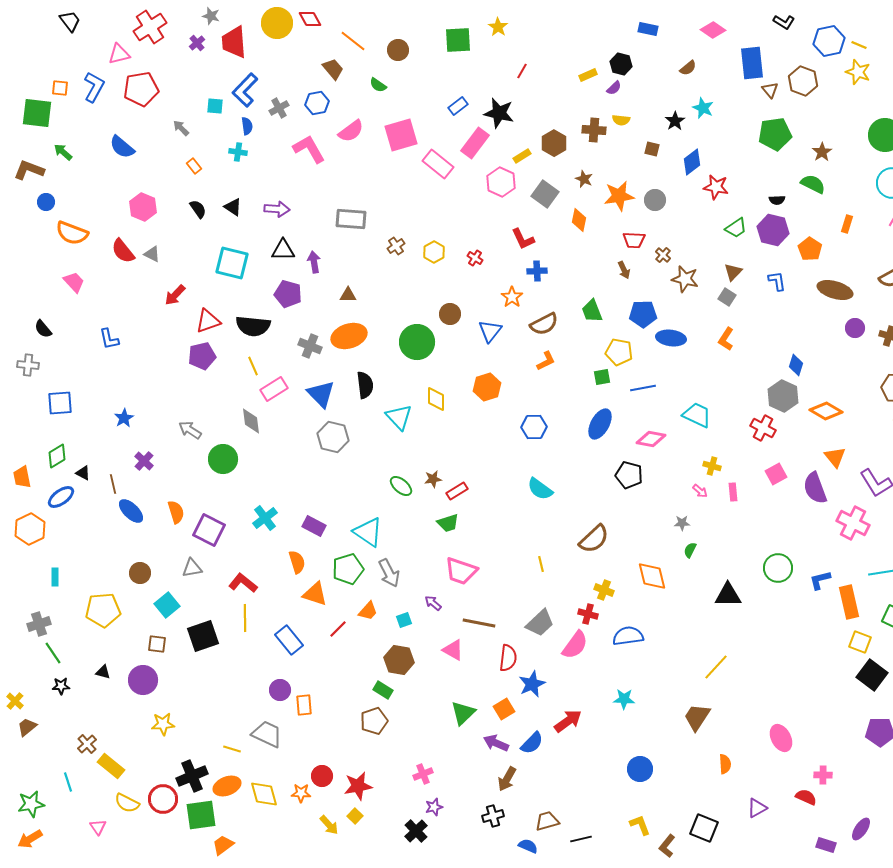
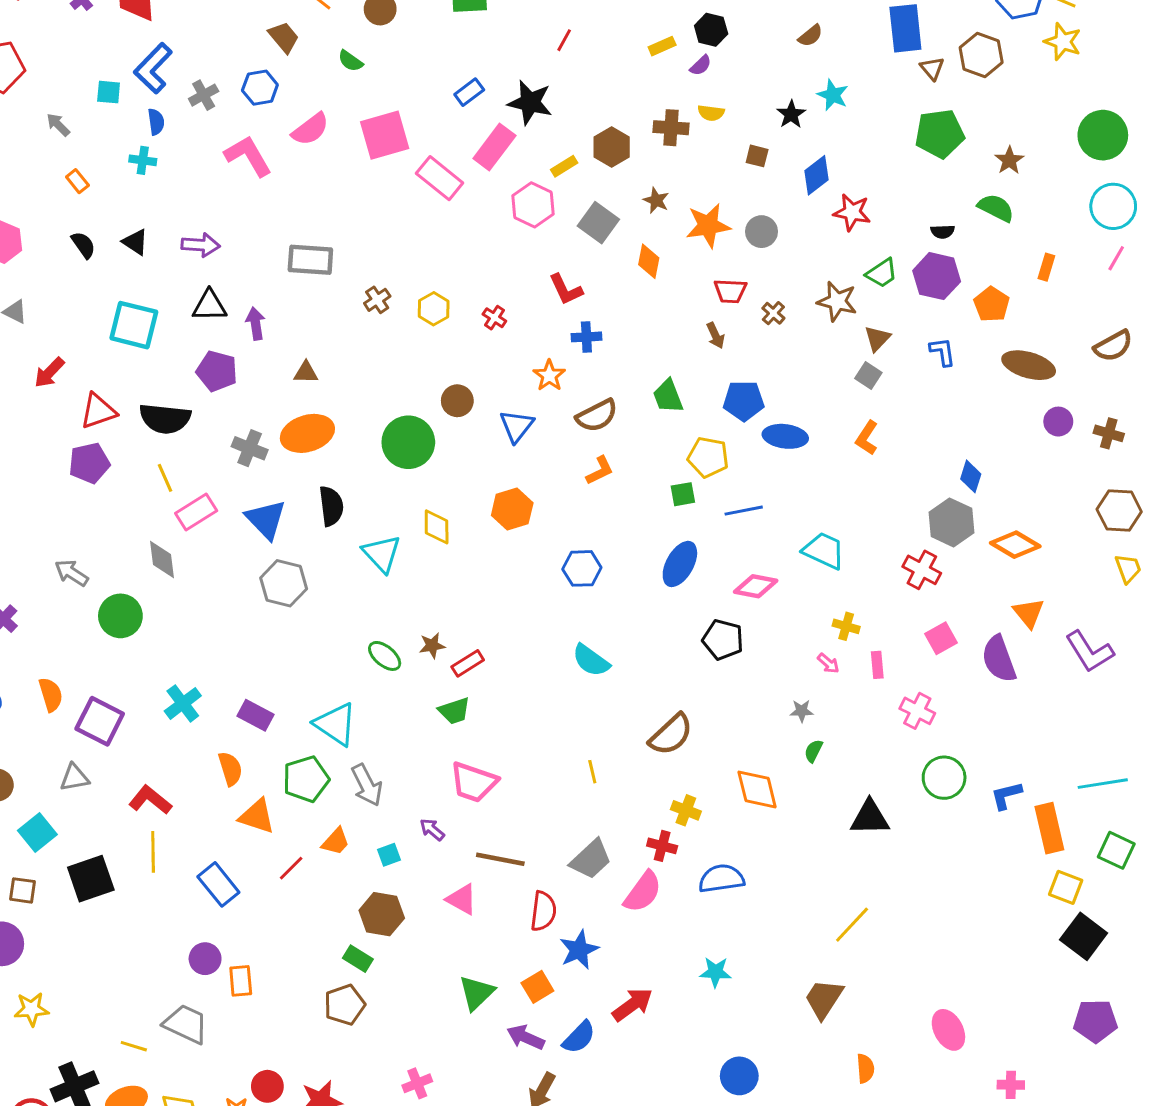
brown star: (685, 279) -> (837, 301), moved
pink cross: (853, 523) -> (917, 711), moved, size x0.7

